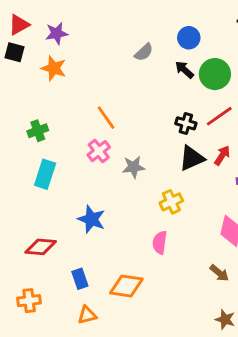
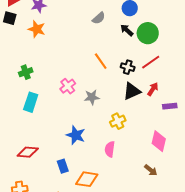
orange line: (106, 118) -> (101, 61), moved
blue star: (91, 219) -> (76, 135), moved
blue rectangle: (80, 279) -> (63, 166), moved

